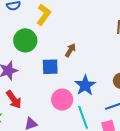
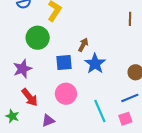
blue star: (85, 85) -> (95, 64), moved
pink circle: (62, 100) -> (66, 94), moved

